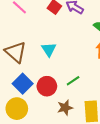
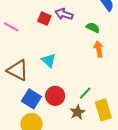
green line: (73, 81) -> (85, 93), moved

